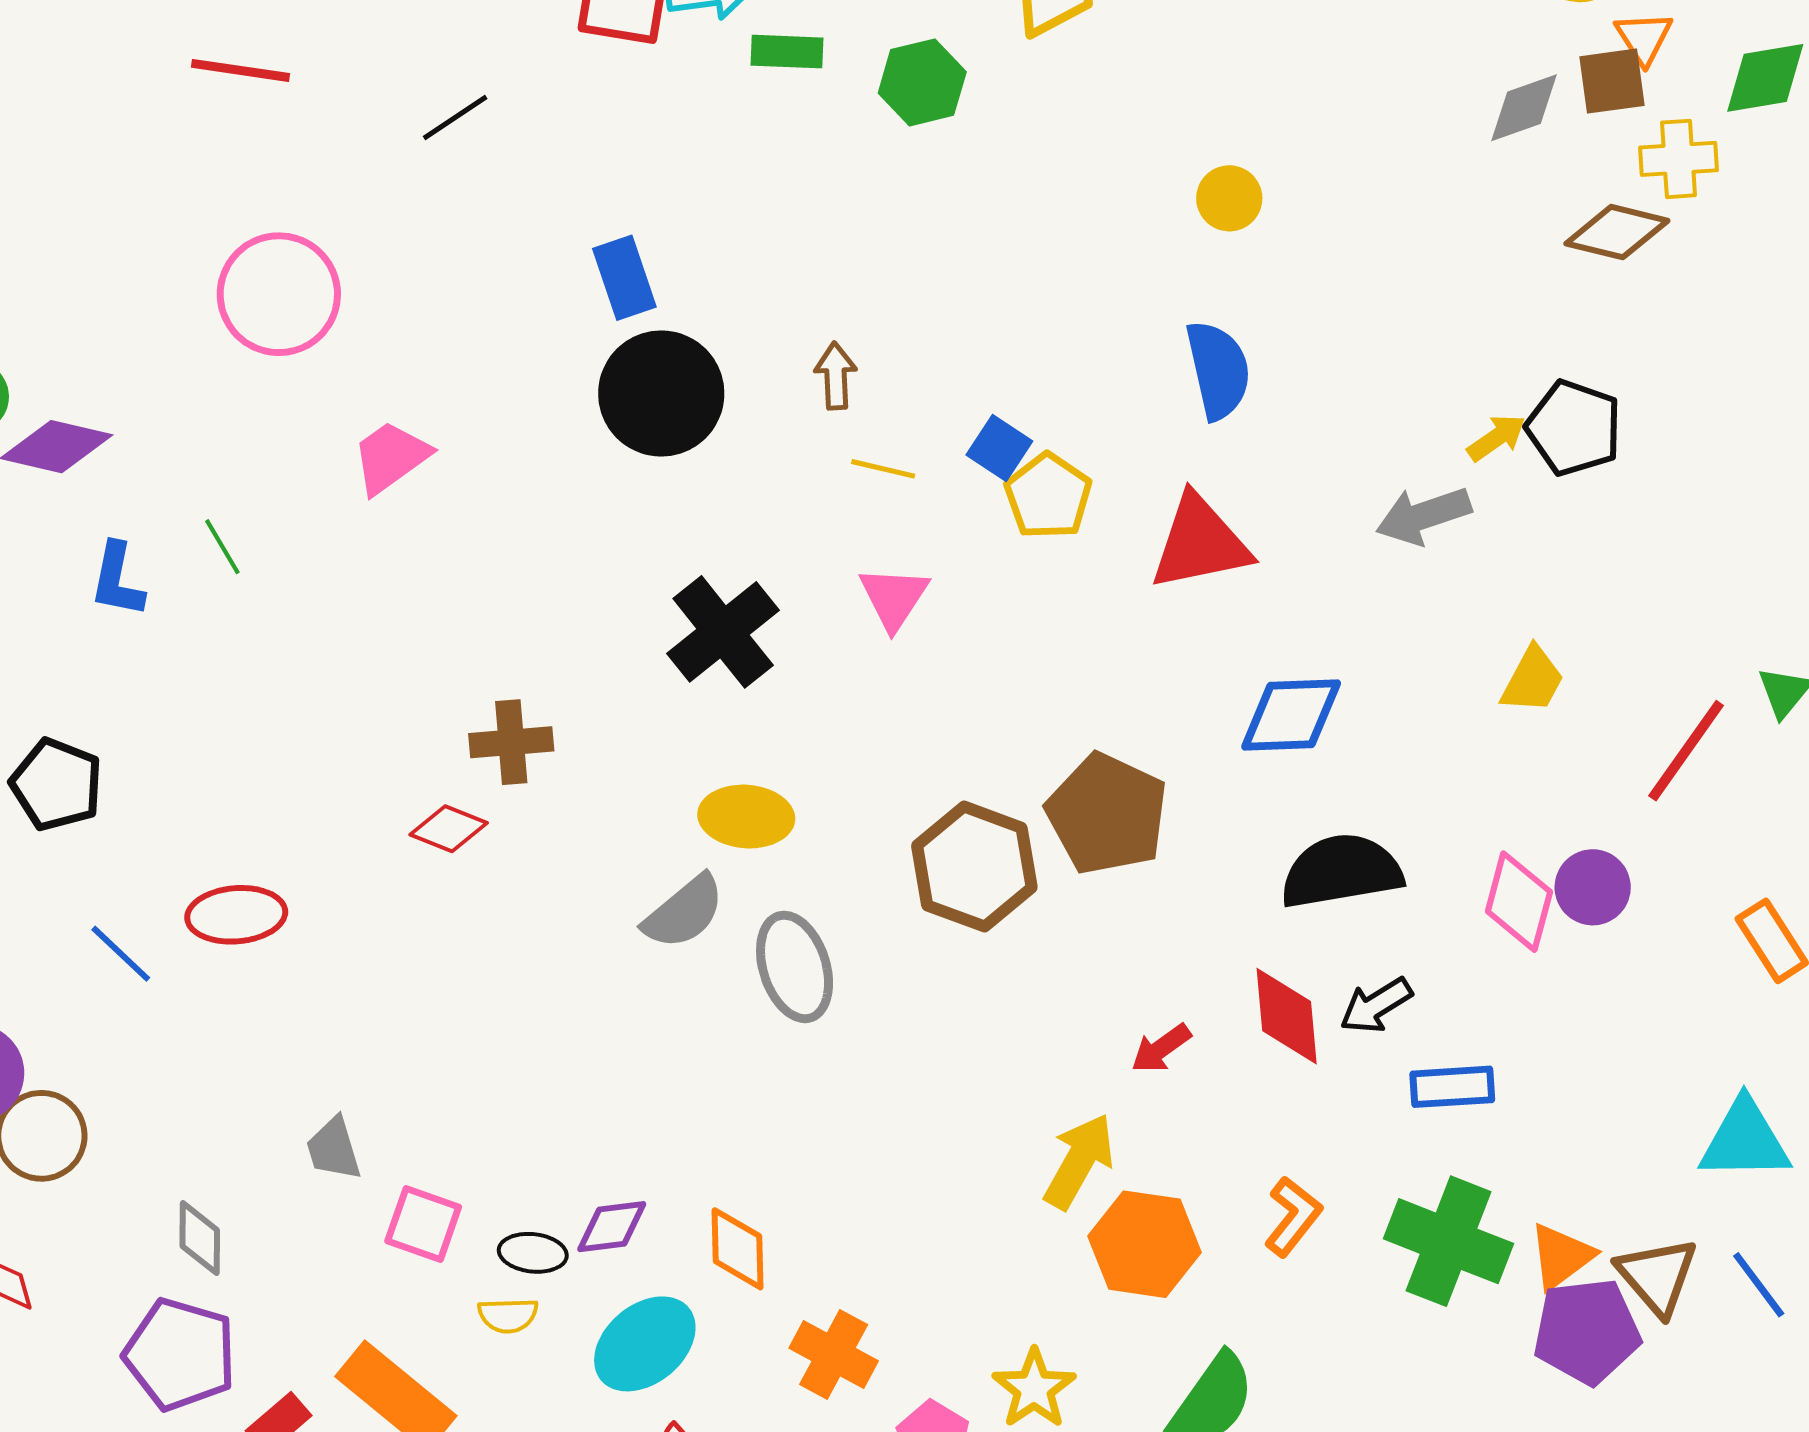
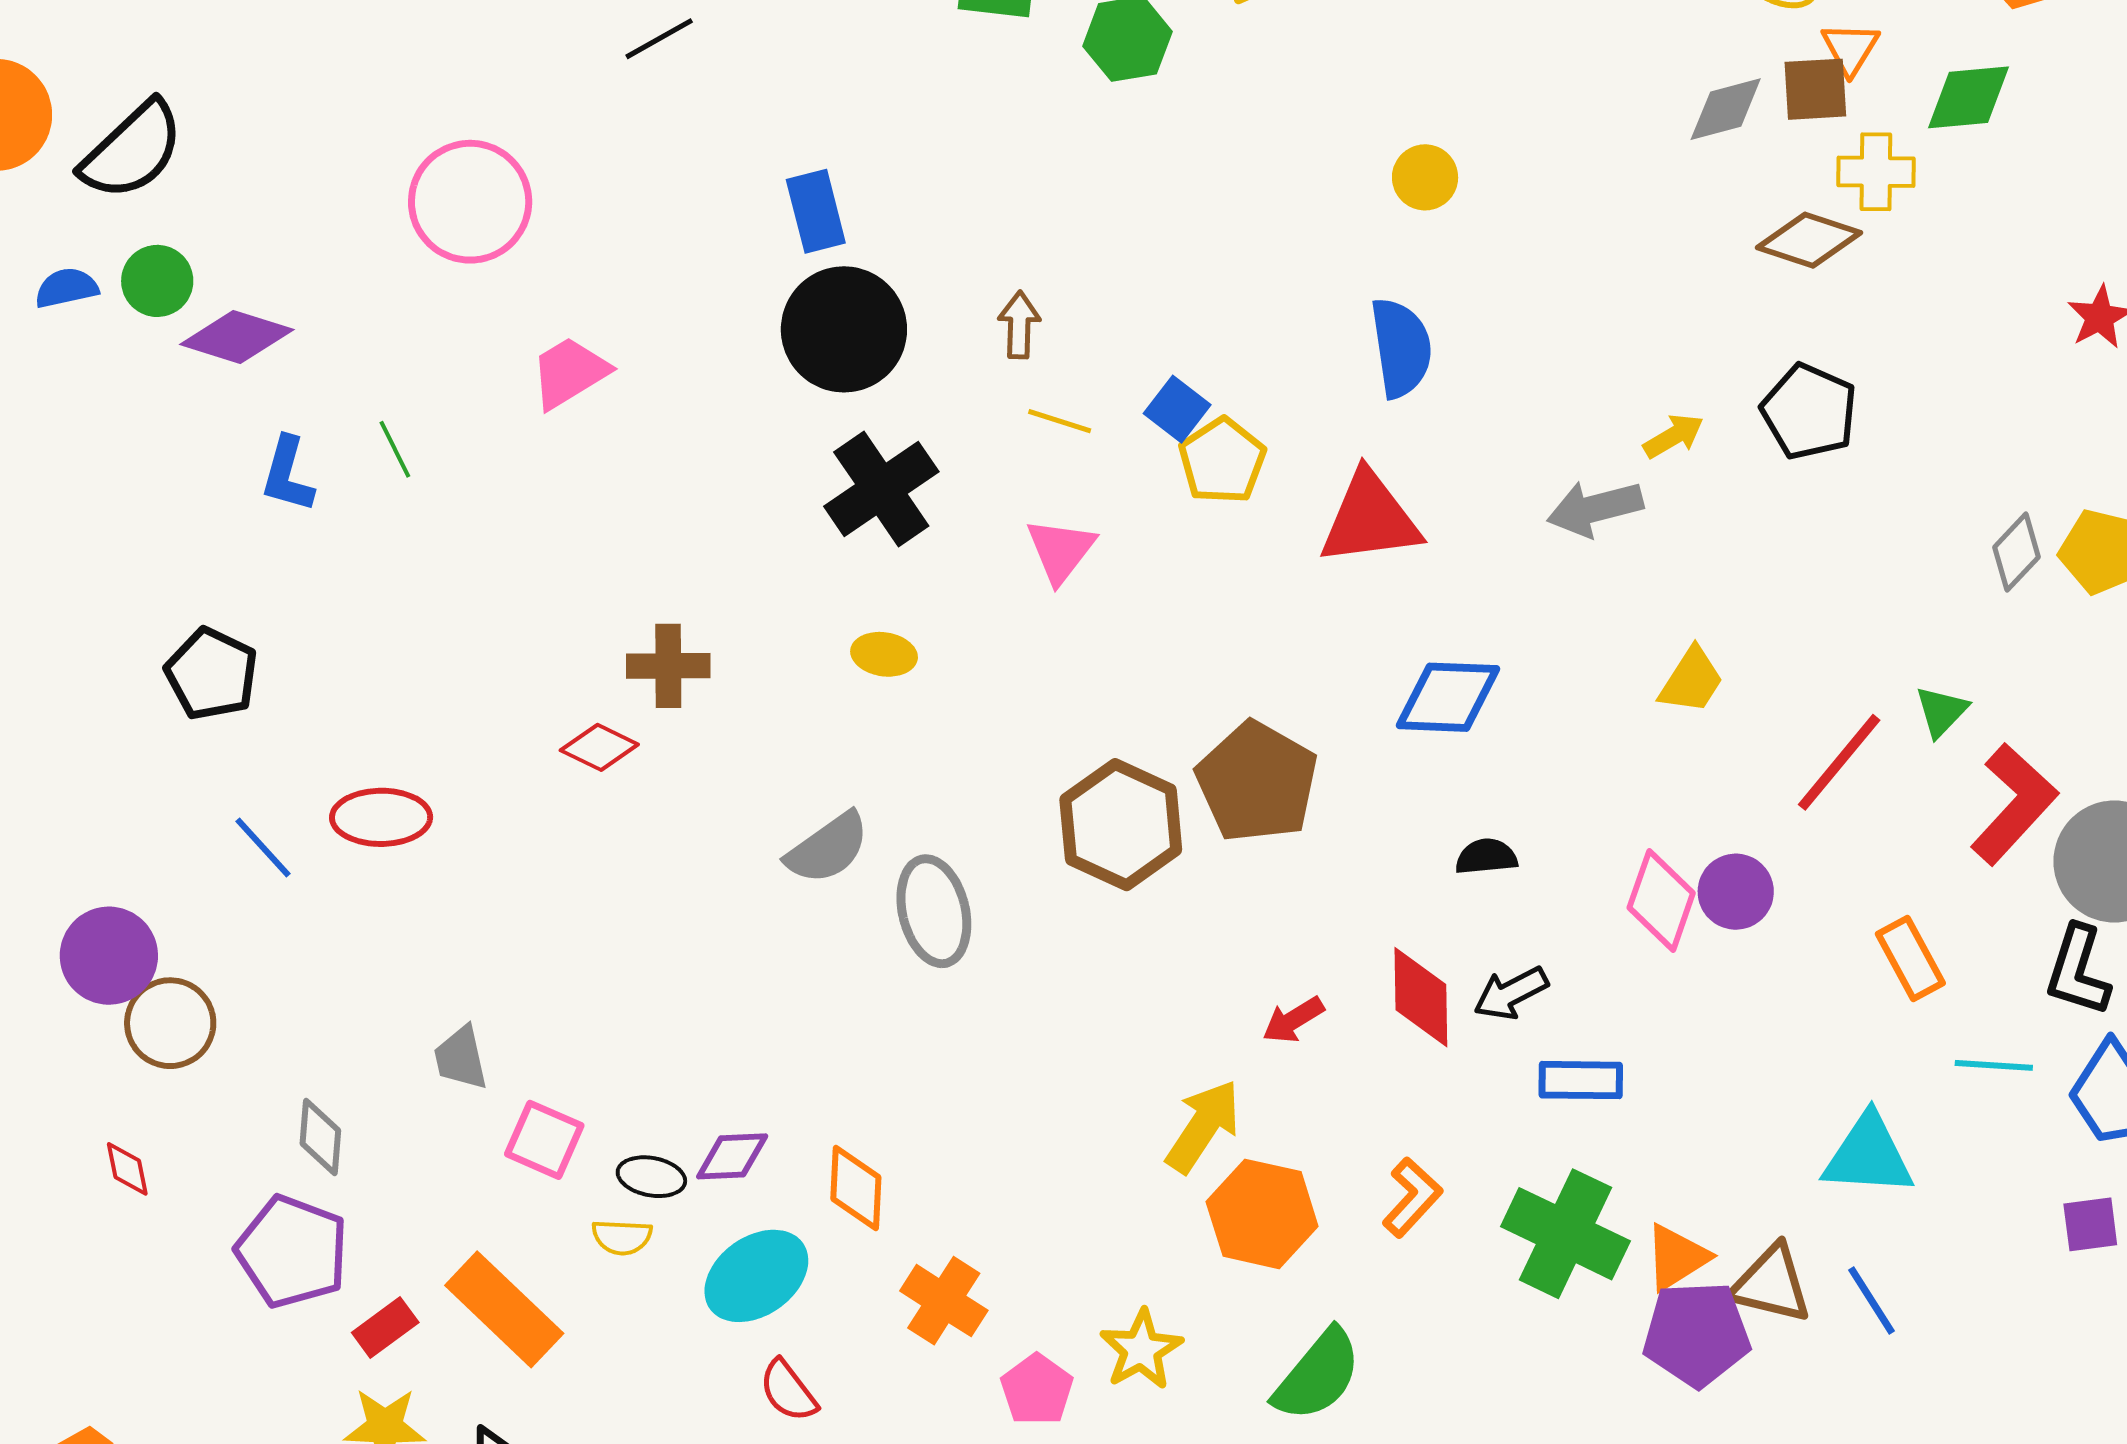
black pentagon: (1574, 428) -> (1809, 412), moved
black cross: (723, 632) -> (881, 489), moved
yellow ellipse: (746, 817) -> (884, 654), moved, size x0.7
black semicircle: (1341, 871) -> (1486, 857), size x0.5
brown triangle: (1657, 1276) -> (1771, 1284), turned -40

